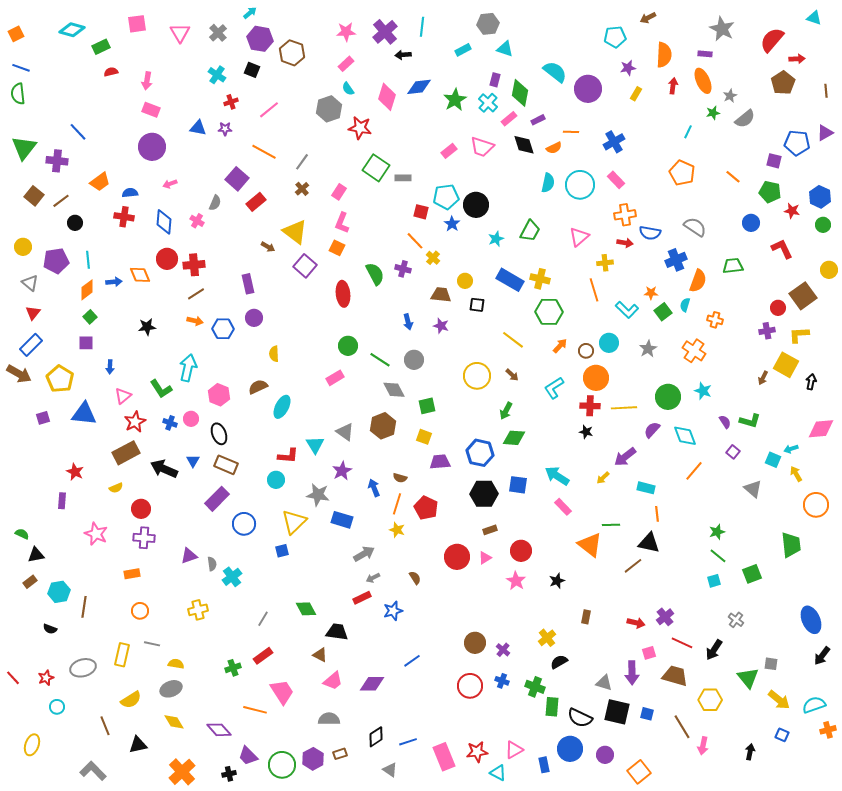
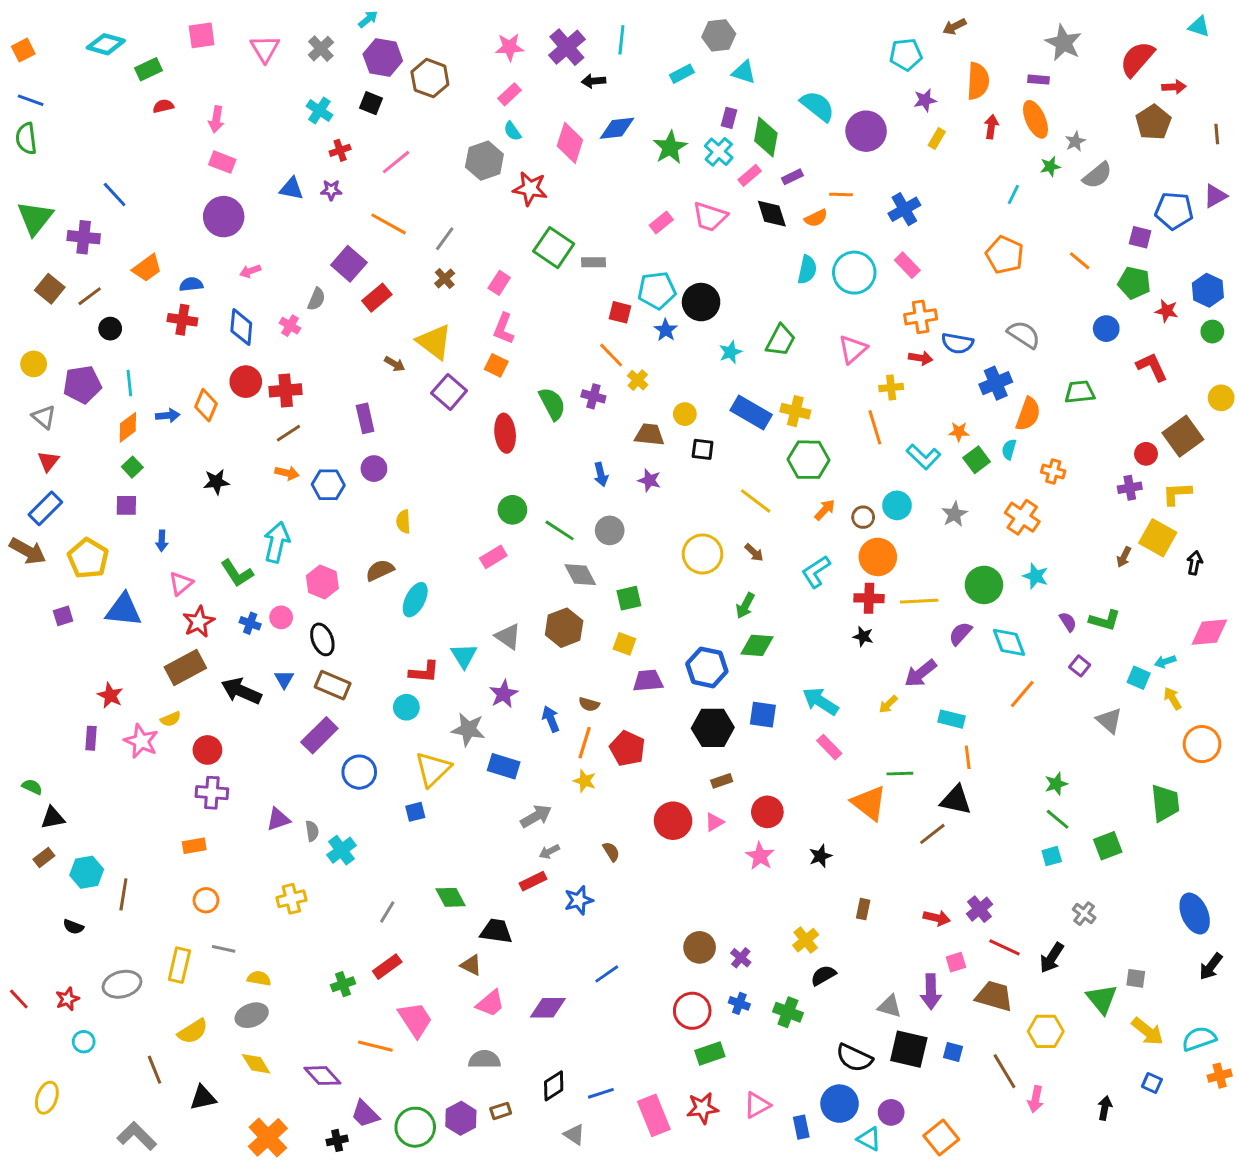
orange diamond: (140, 275) -> (206, 405), turned 45
pink star: (96, 534) -> (141, 741), moved
green rectangle: (552, 707) -> (710, 1053), moved, turned 66
cyan triangle: (498, 773) -> (869, 1139), moved

